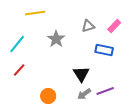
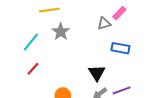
pink rectangle: (114, 26) -> (119, 13), moved
gray star: (56, 39) -> (61, 32), moved

